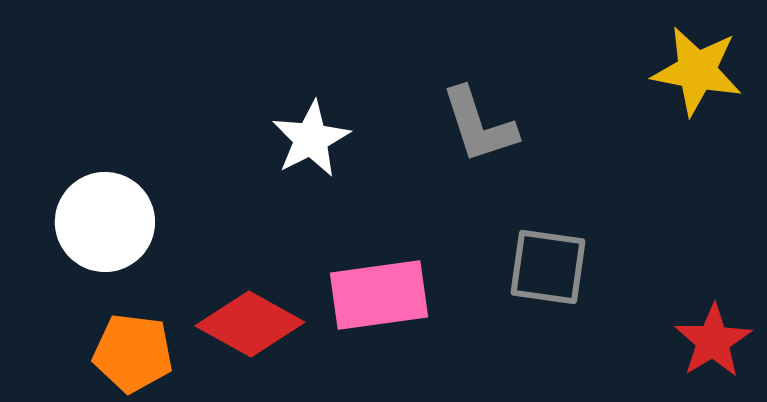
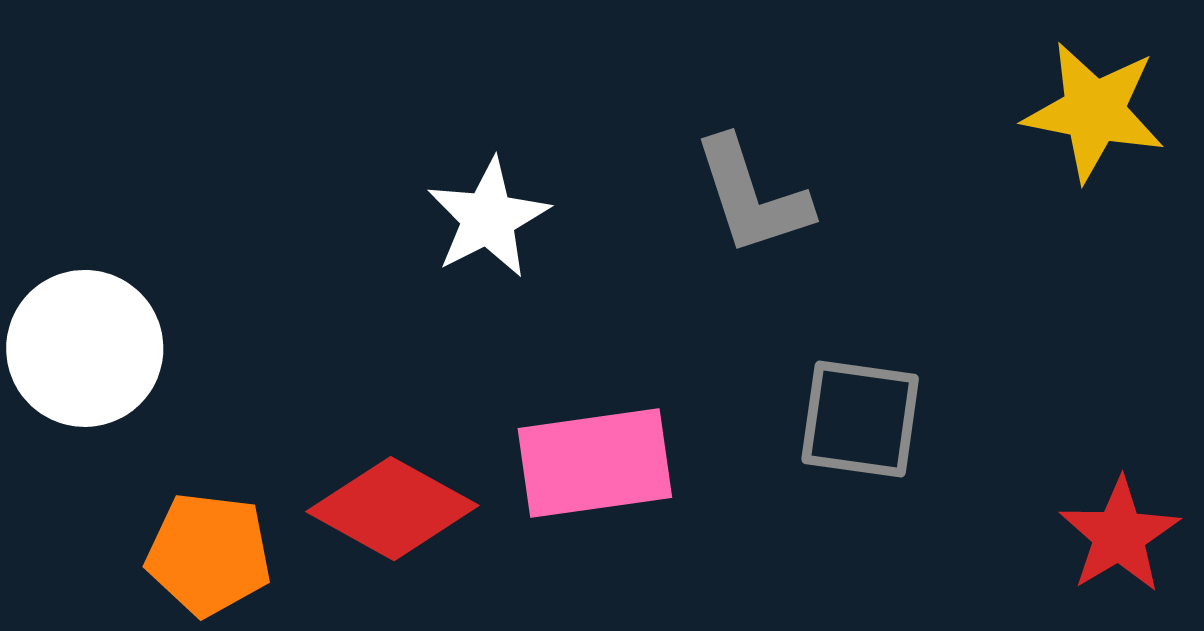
white circle: (105, 222) -> (85, 348), moved

